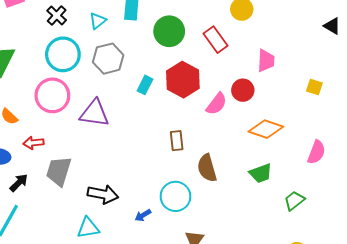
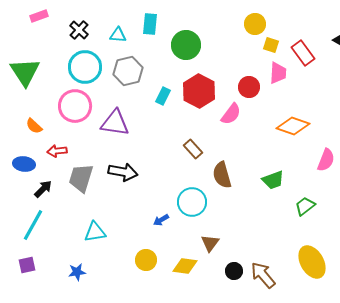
cyan triangle: (98, 21) -> (118, 35), turned 42
red rectangle: (215, 40) -> (303, 53), moved
yellow square: (314, 87) -> (271, 45), moved
red circle: (243, 90) -> (249, 87), moved
orange diamond: (266, 129) -> (293, 126), moved
brown rectangle: (177, 141) -> (193, 149), turned -36
black arrow: (103, 194) -> (123, 172), moved
cyan triangle: (88, 228) -> (95, 232), moved

